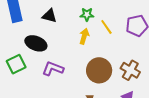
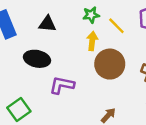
green square: (16, 64) -> (19, 109), moved
brown circle: (99, 70) -> (110, 64), moved

